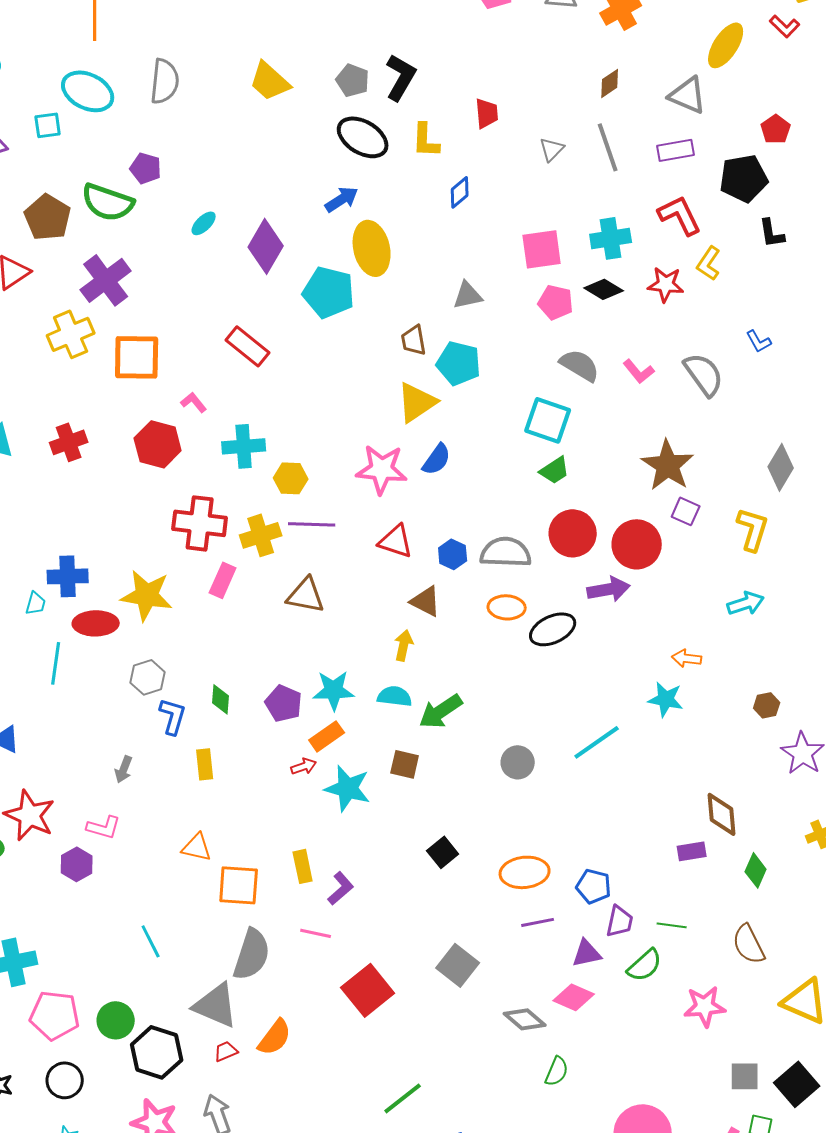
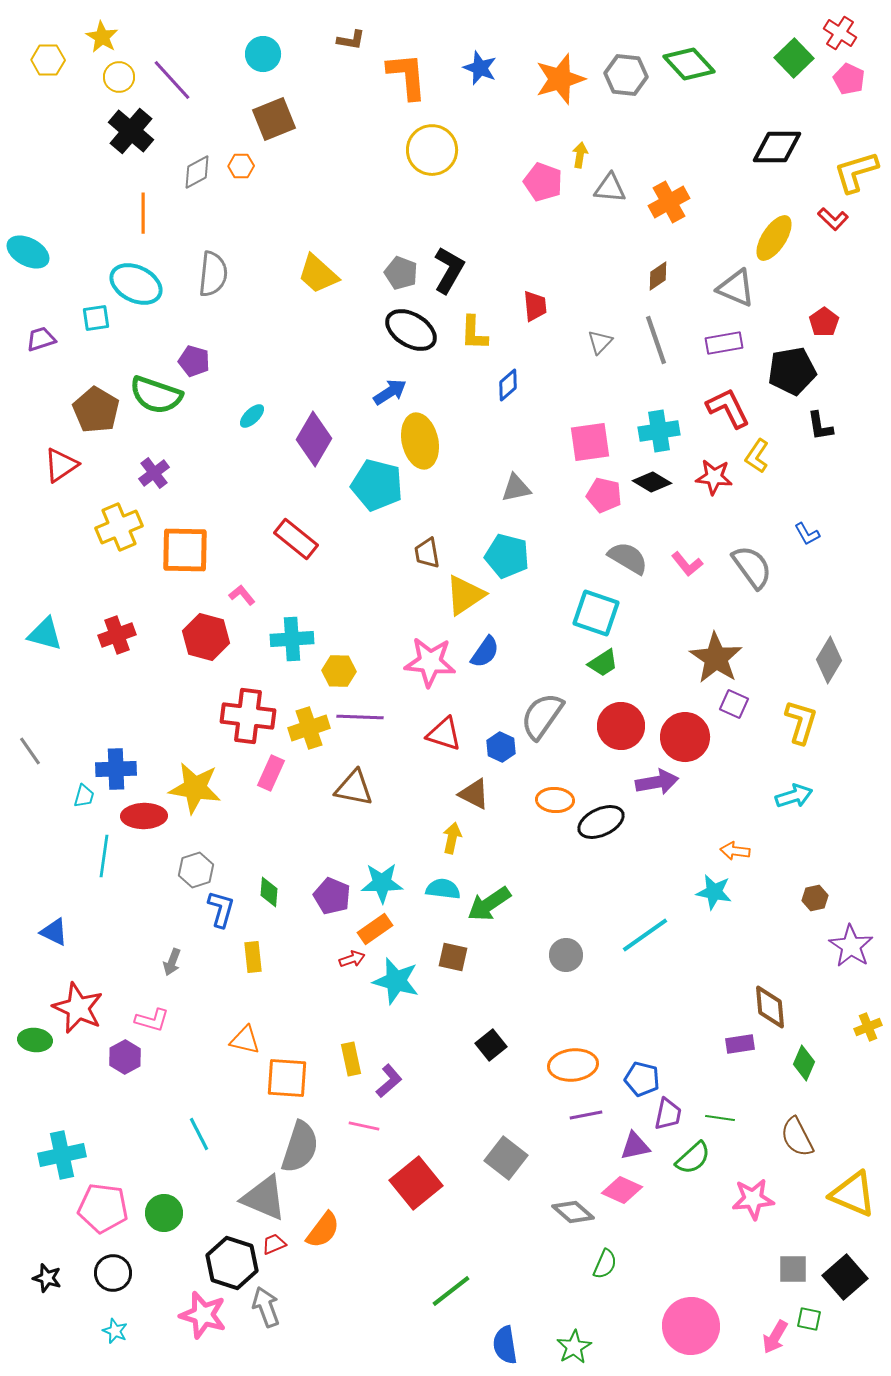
purple cross: (106, 280) -> (154, 473), size x0.6
brown trapezoid: (414, 340) -> (427, 553), moved
gray semicircle: (506, 552) -> (542, 716), moved, turned -57
black hexagon: (157, 1052) -> (232, 1263), moved

